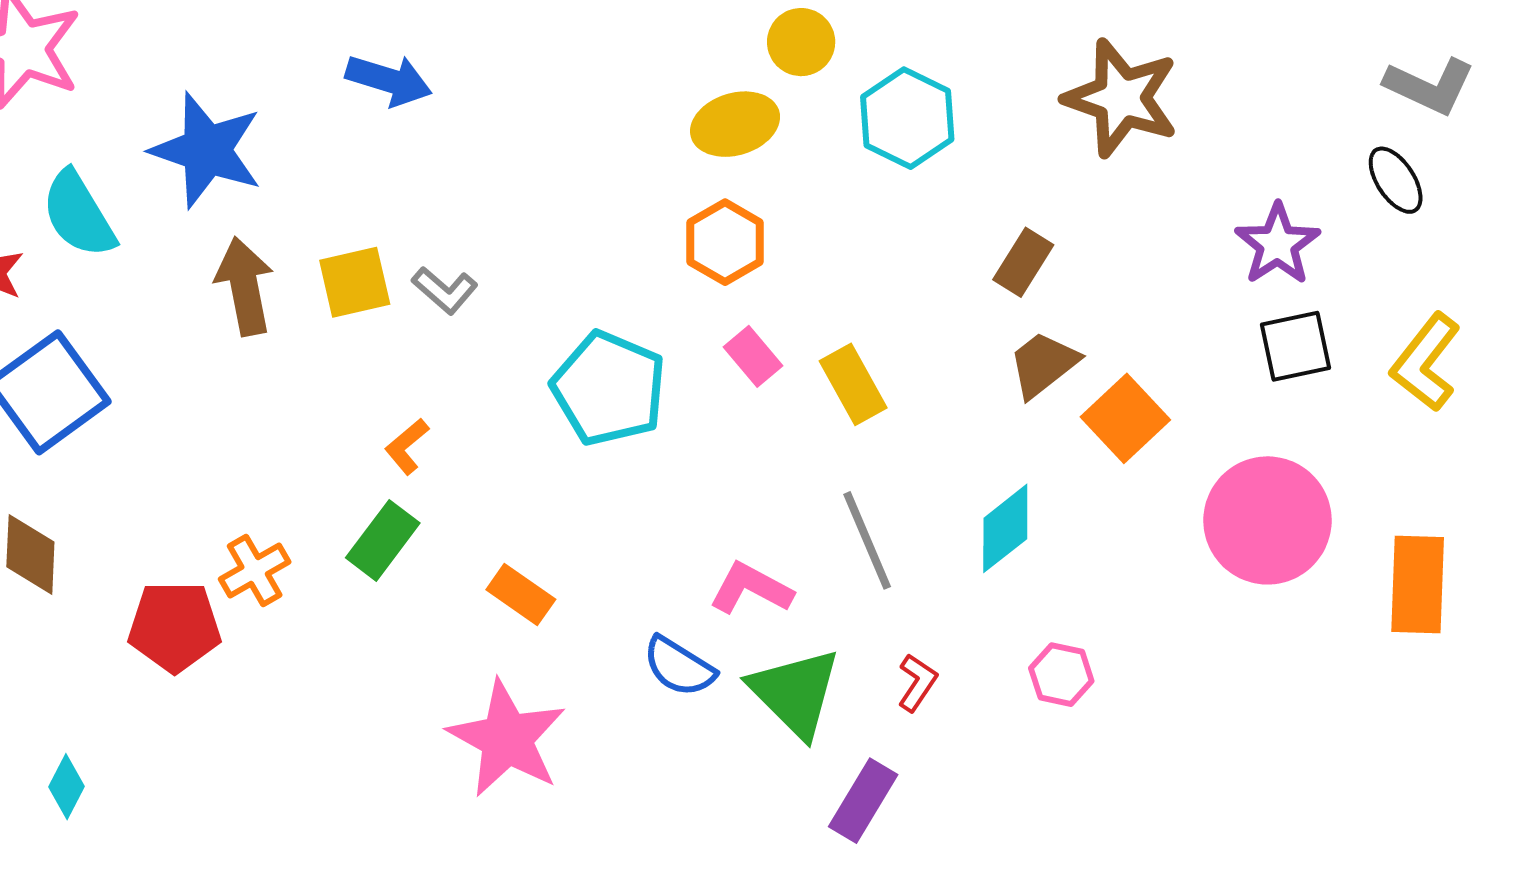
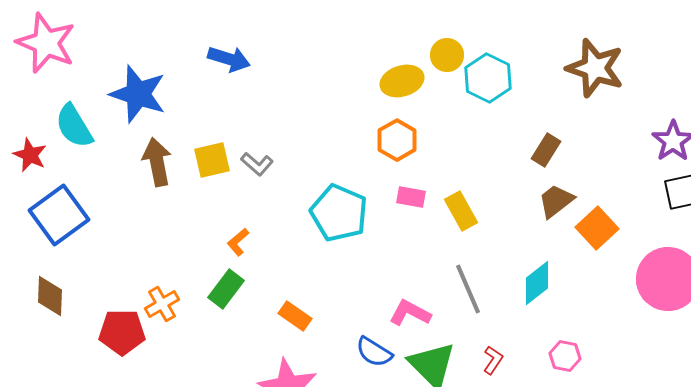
yellow circle: (801, 42) -> (447, 55), moved
pink rectangle: (753, 356) -> (411, 197), turned -40

